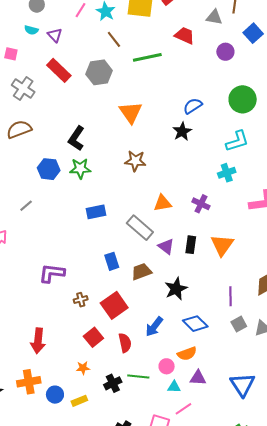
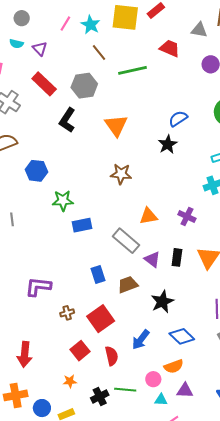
black L-shape: (76, 138) -> (67, 120), moved
green star: (80, 168) -> (63, 201), moved
blue hexagon: (49, 169) -> (36, 171), moved
gray line: (26, 206) -> (12, 219), turned -56

